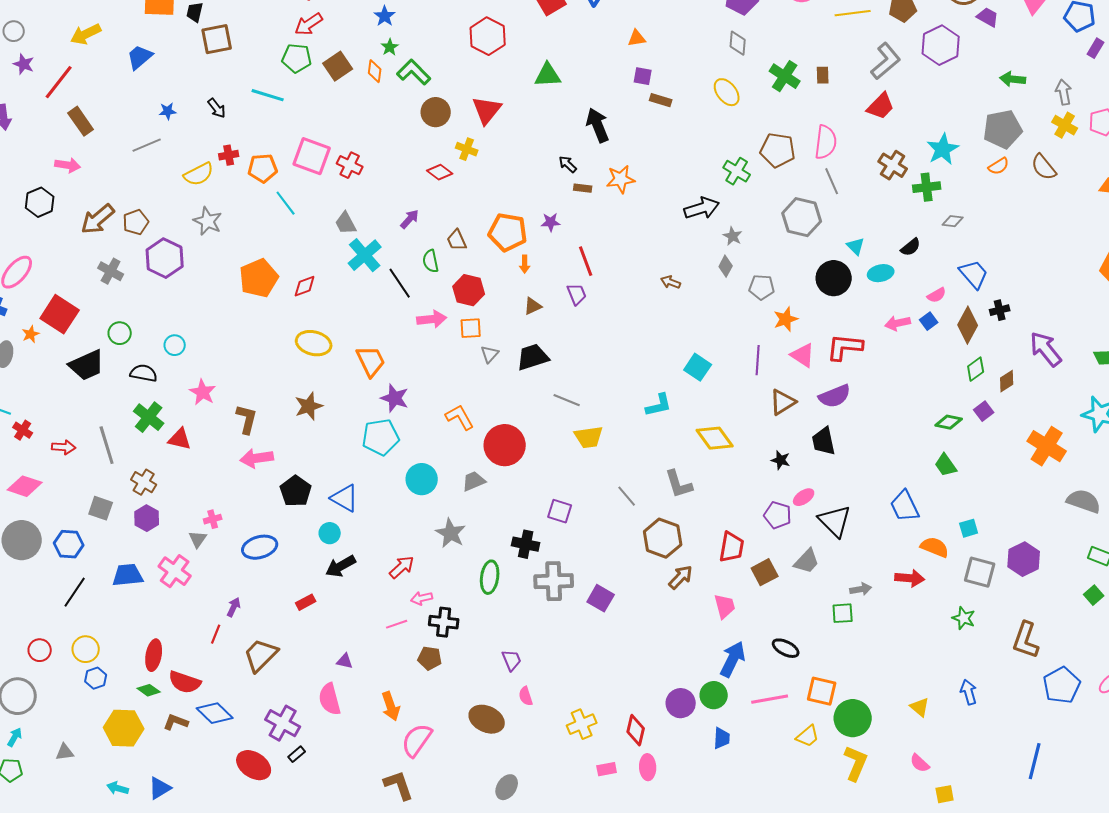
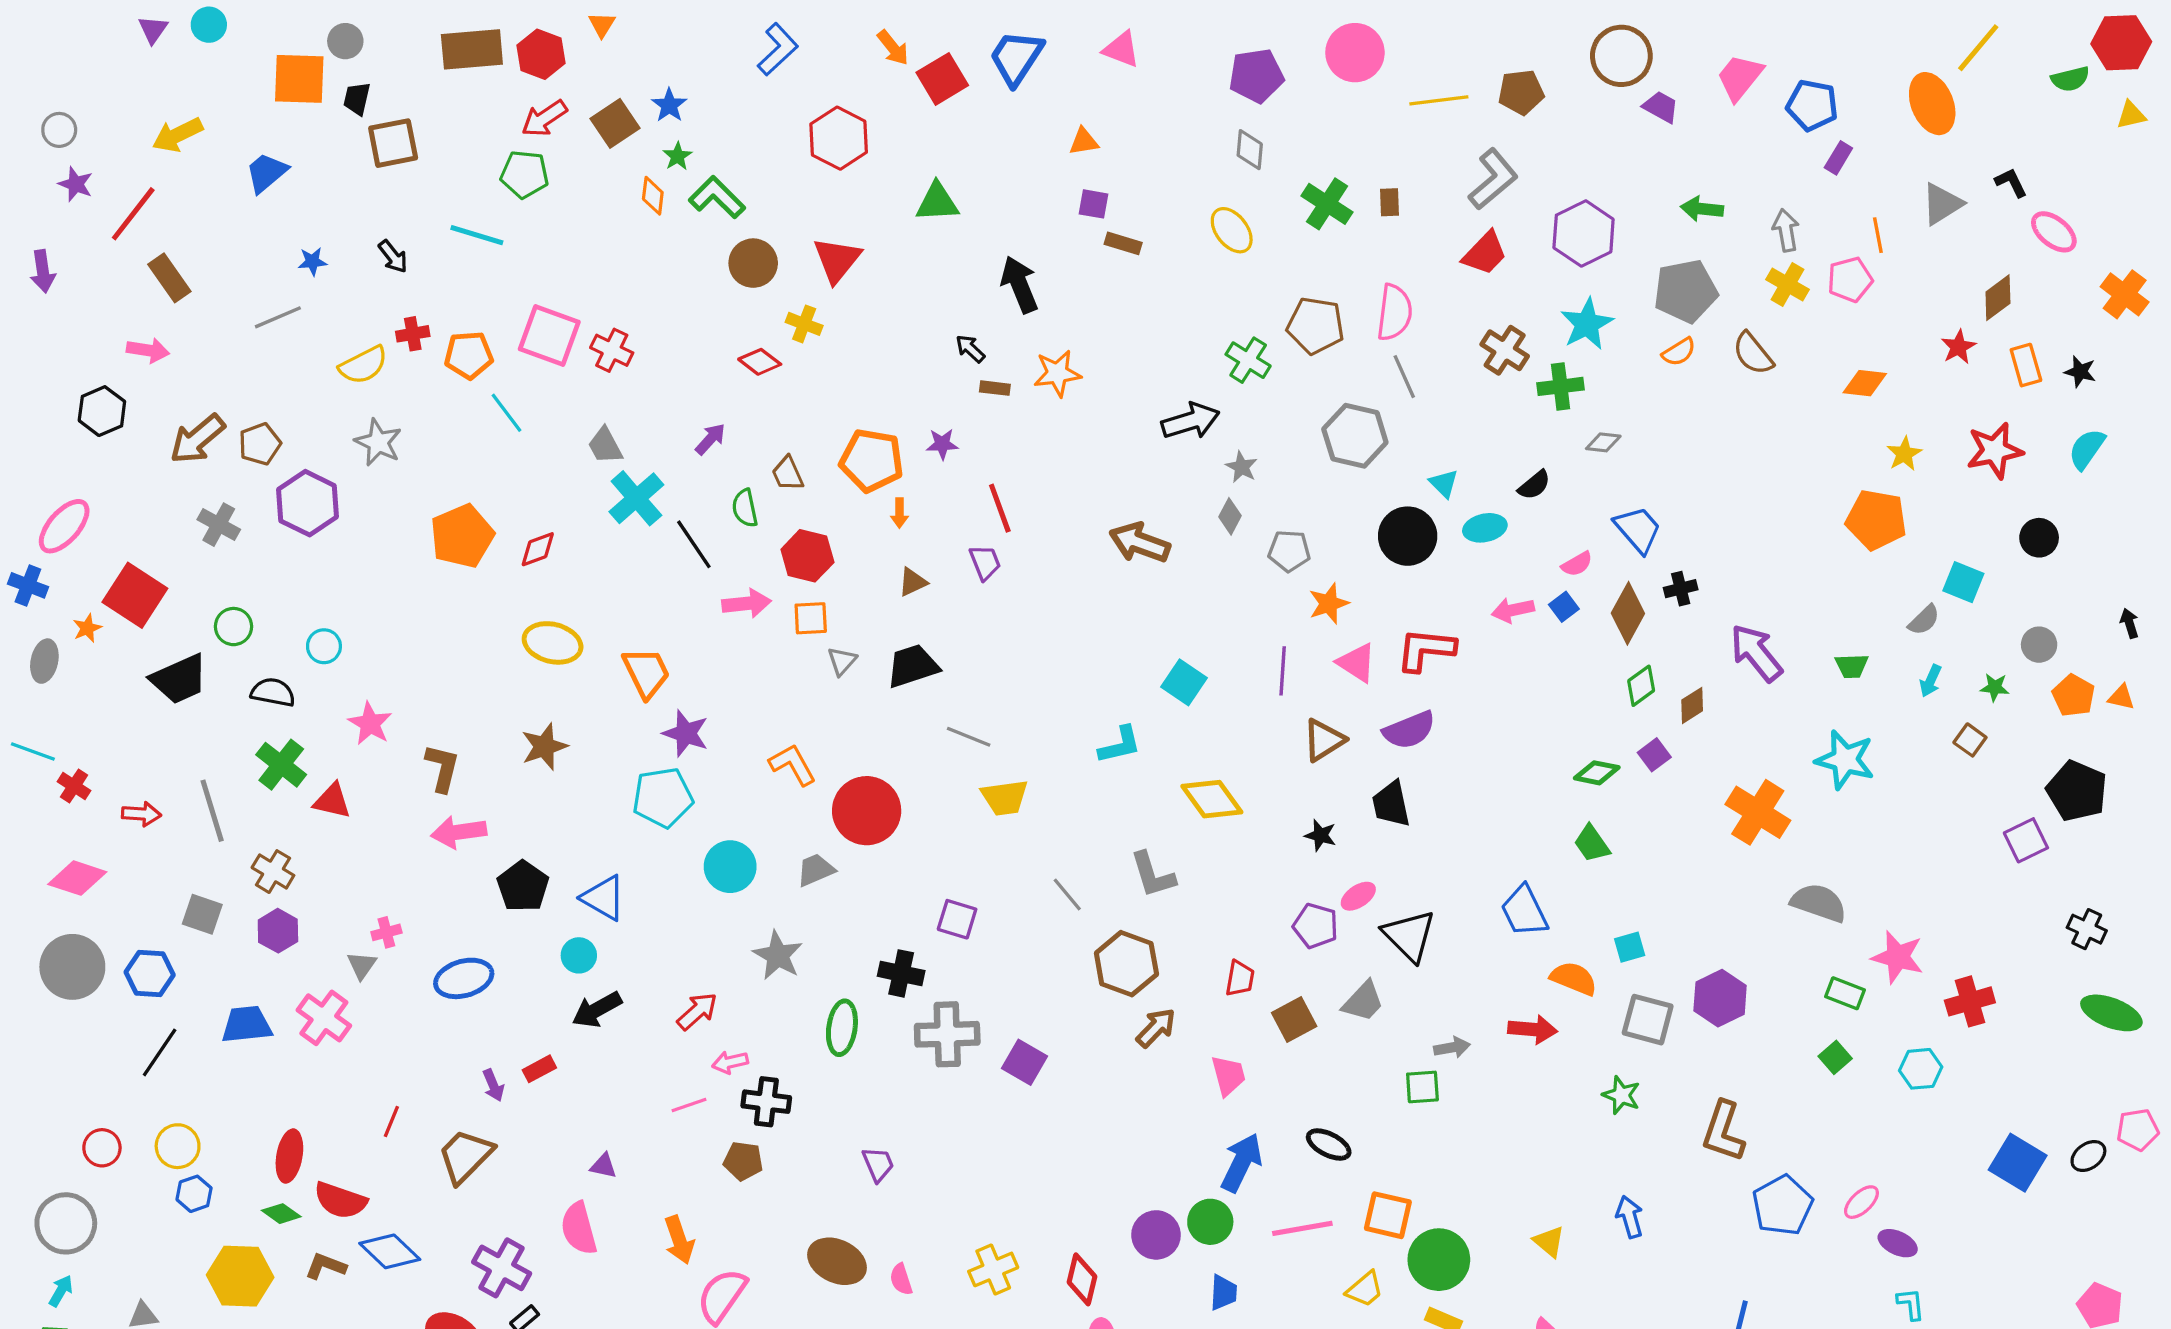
purple hexagon: (941, 45) -> (1584, 234), moved
brown square: (338, 66) -> (615, 123), moved
brown arrow: (671, 282) -> (1140, 543), size x1.8
red trapezoid: (732, 547) -> (1240, 978), size x0.7
purple arrow: (234, 607) -> (493, 1085), moved, turned 132
pink semicircle: (526, 696) -> (901, 1279), moved

